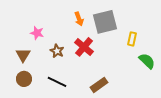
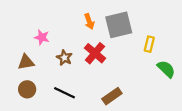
brown triangle: (23, 55) -> (26, 62), turned 49

